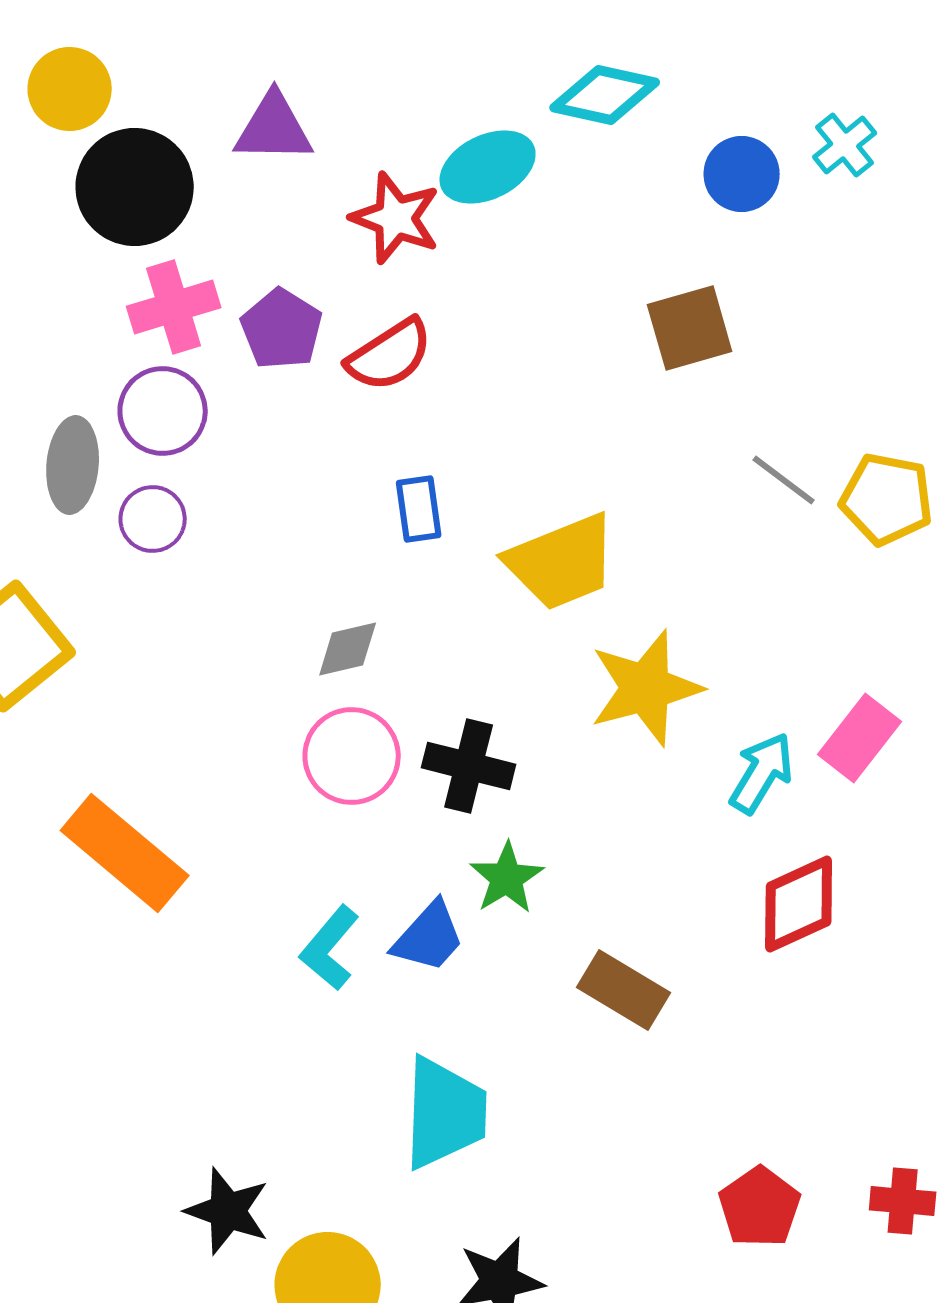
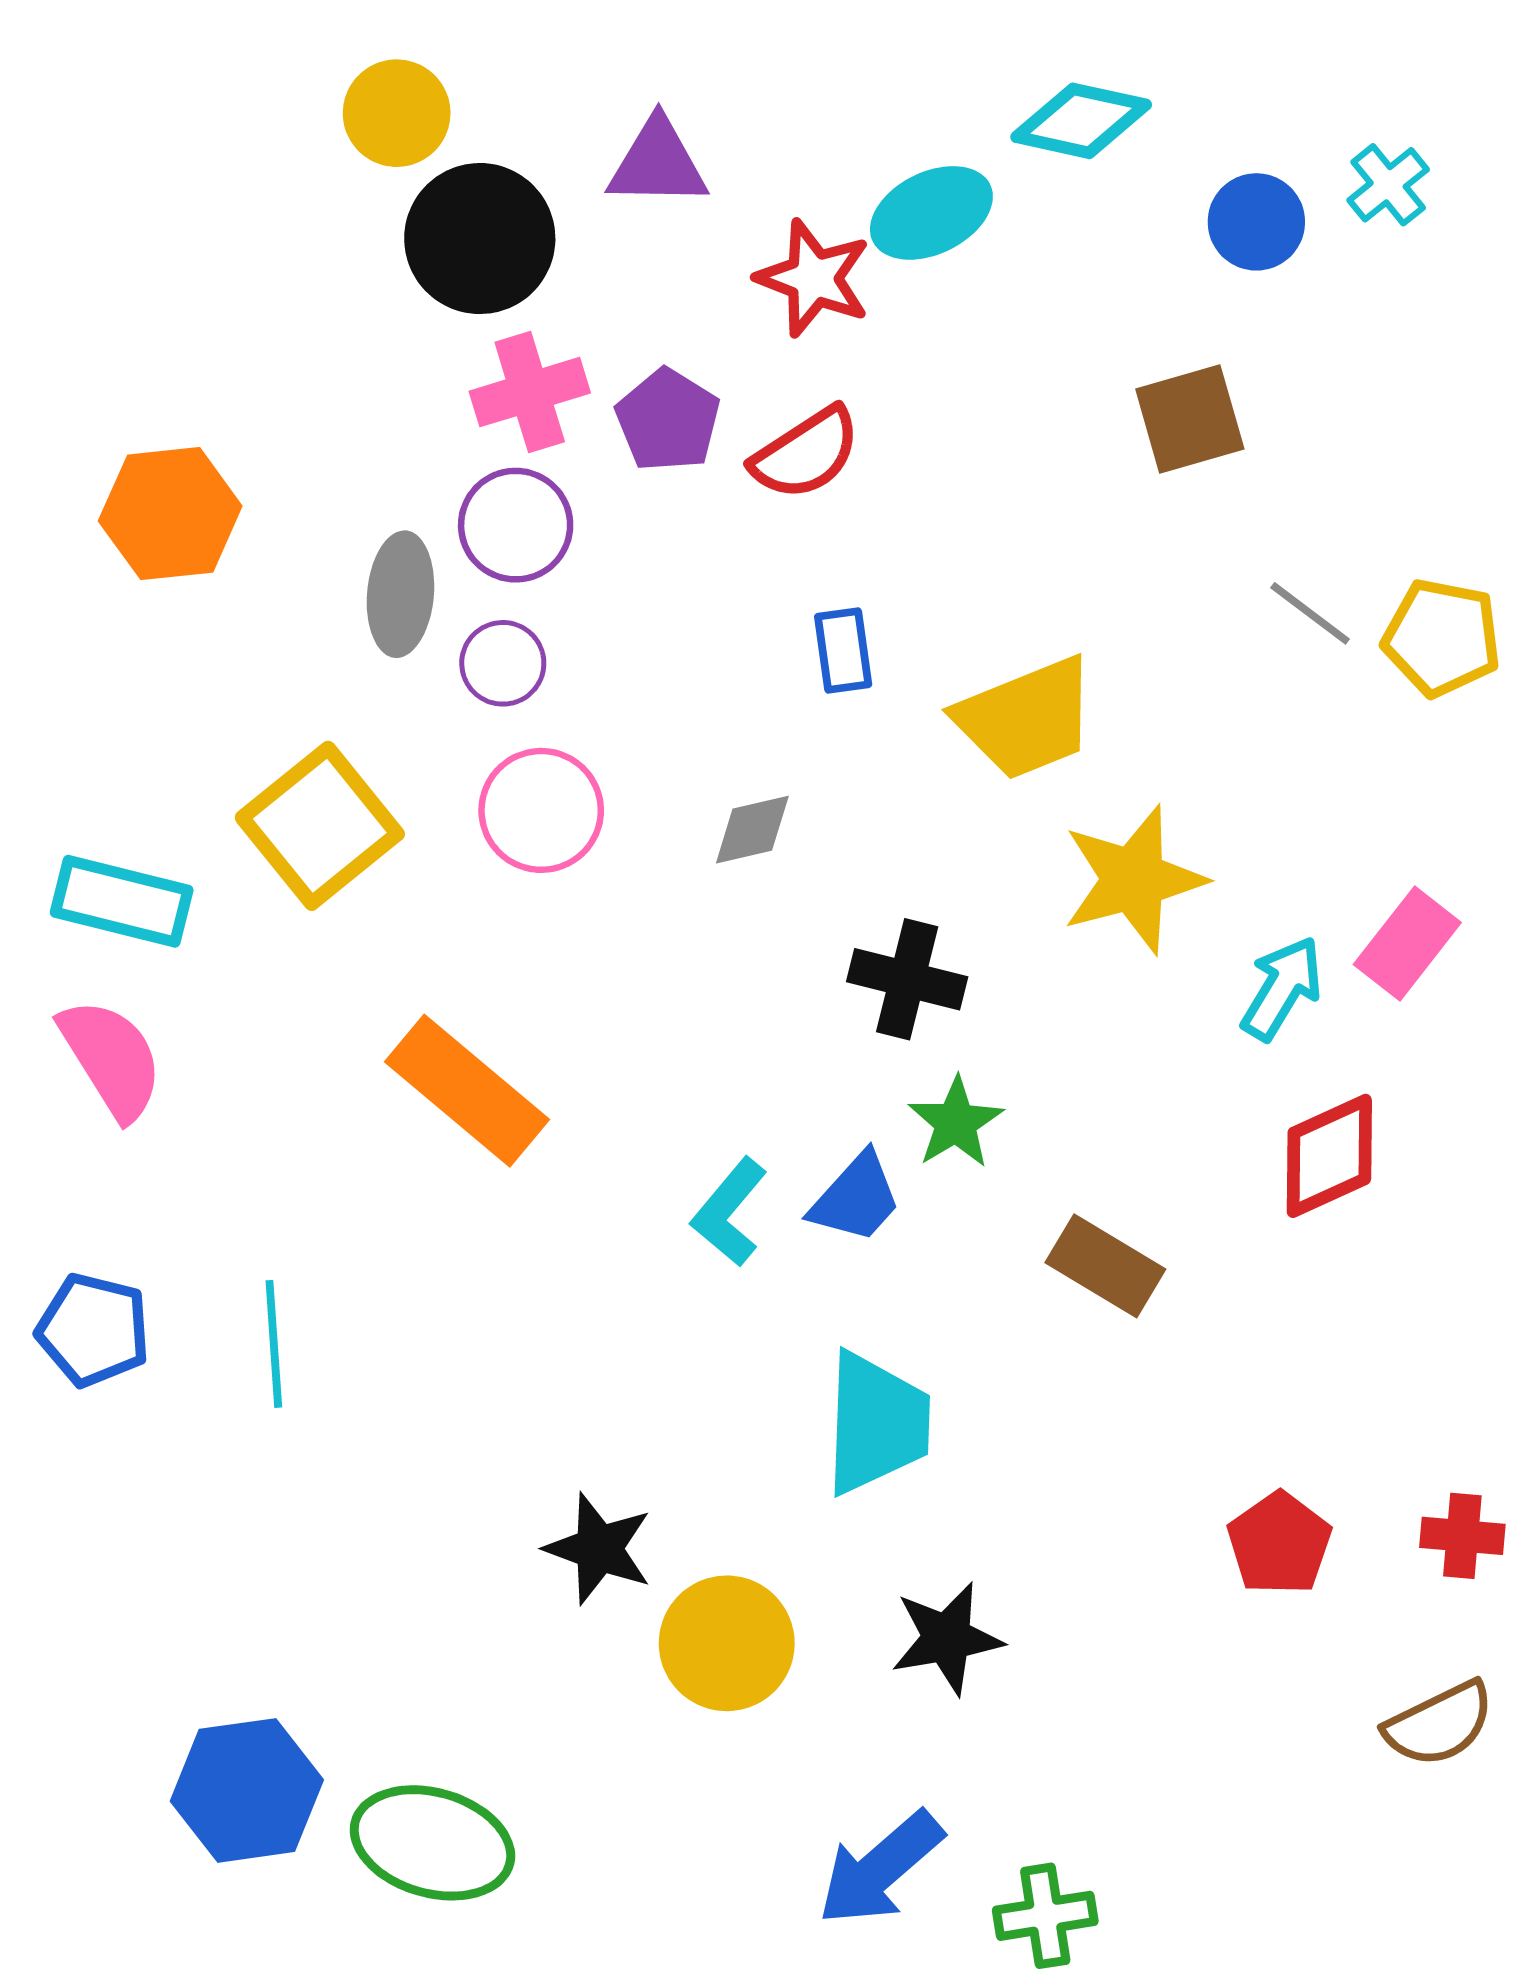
pink circle: (352, 756) -> (541, 810), moved

